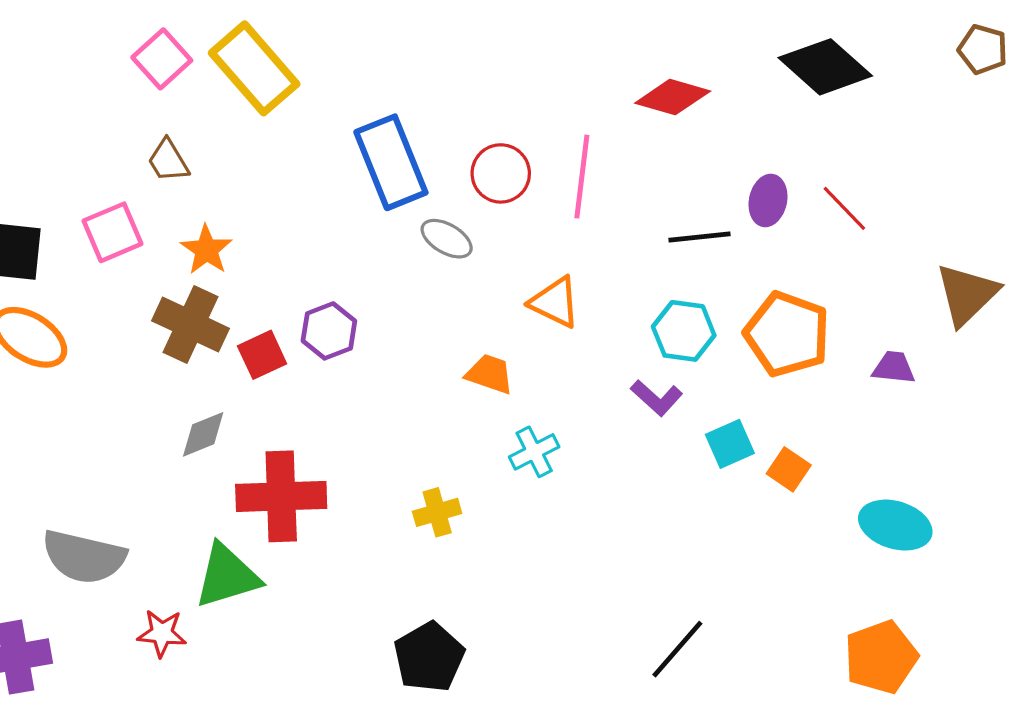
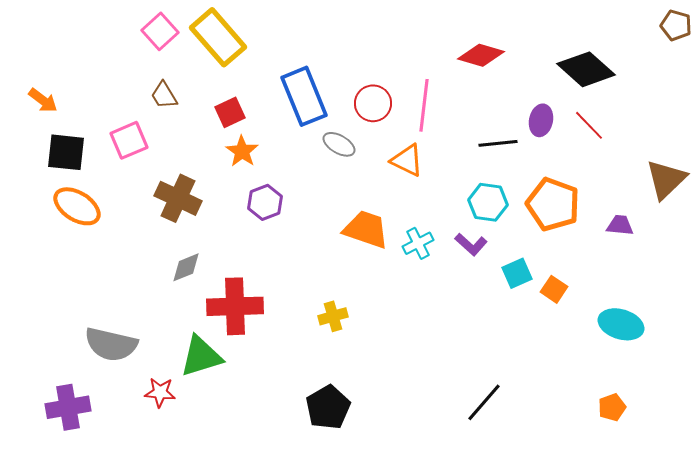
black diamond: (825, 67) -> (586, 69), moved
orange star: (206, 250) -> (242, 151), moved
orange triangle: (555, 302) -> (407, 160), moved
red square: (262, 355) -> (230, 112), moved
orange trapezoid: (490, 374) -> (366, 229), size x1.5
cyan cross: (534, 452) -> (418, 243), moved
orange pentagon: (881, 657) -> (612, 407), size x0.6

